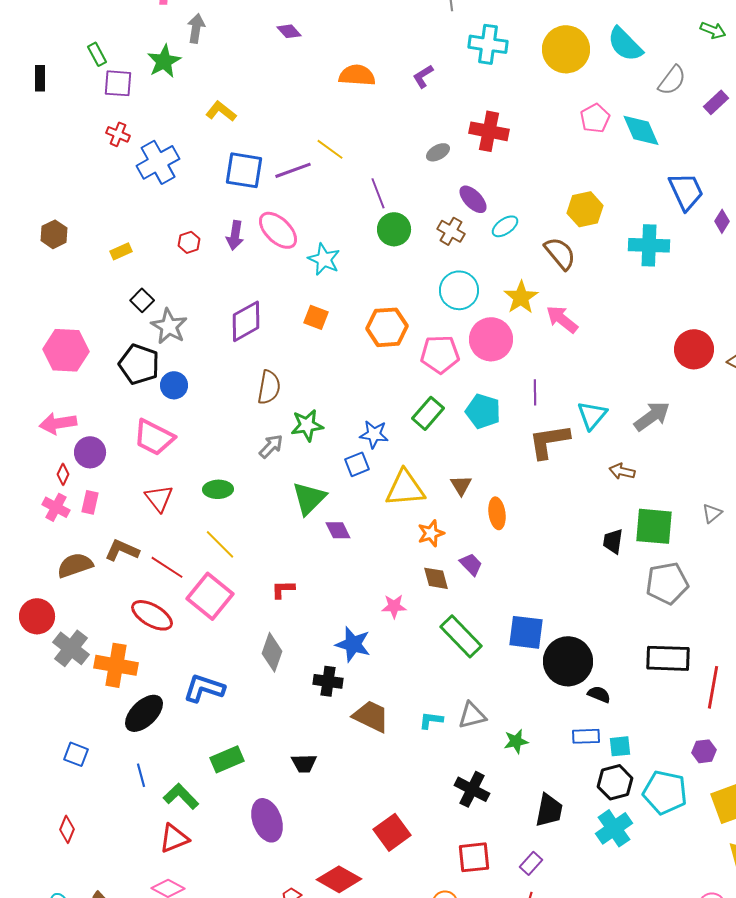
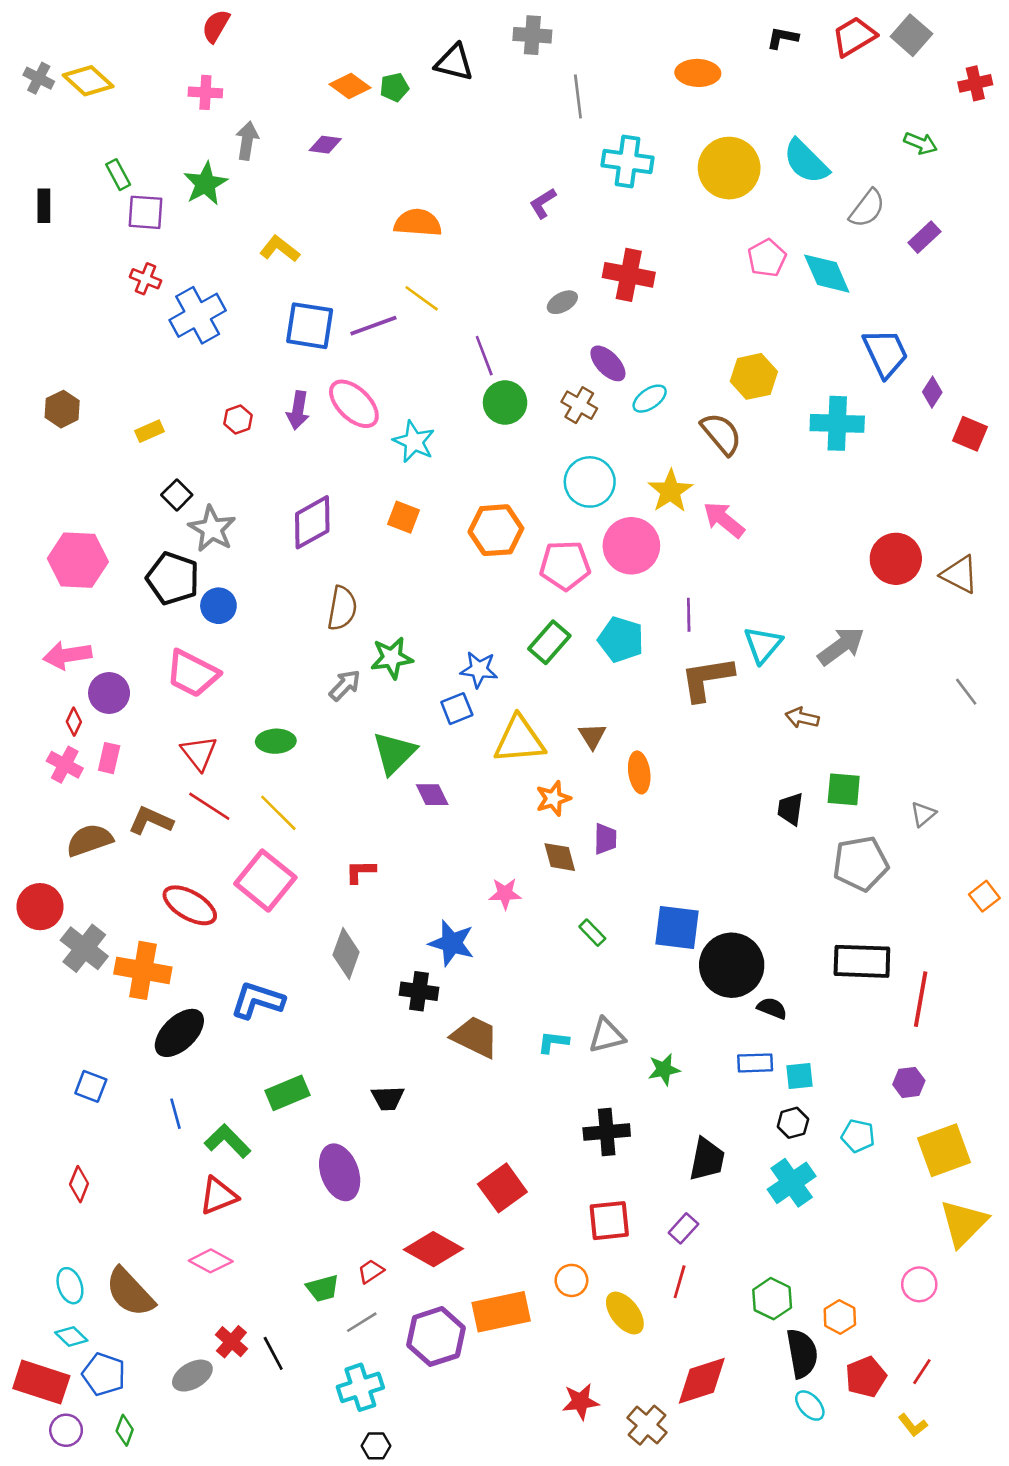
purple diamond: (289, 31) -> (325, 145), moved, turned -40
orange semicircle: (357, 75) -> (418, 223), moved
gray triangle: (712, 513) -> (923, 814), moved
green square: (654, 526) -> (844, 789), size x0.7
purple trapezoid: (471, 564) -> (605, 839), turned 45
red line: (167, 567) -> (209, 806), moved
green rectangle: (461, 636) -> (592, 933), size x0.5
black hexagon: (615, 782) -> (793, 1123), size x0.7
black cross: (472, 789) -> (607, 1132), turned -32
cyan pentagon: (665, 792) -> (858, 1136), size x0.6

